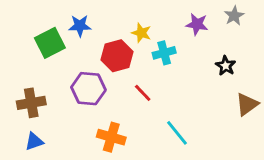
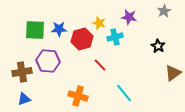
purple star: (197, 24) -> (129, 17), moved
blue star: (80, 26) -> (59, 29), moved
green square: (50, 43) -> (35, 30), turned 30
purple hexagon: (88, 89) -> (48, 61), moved

